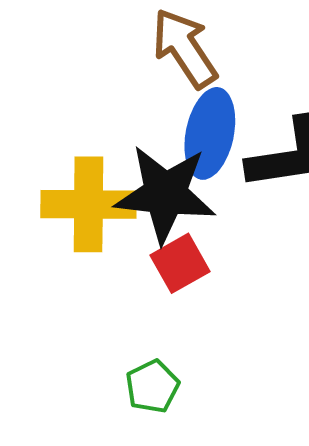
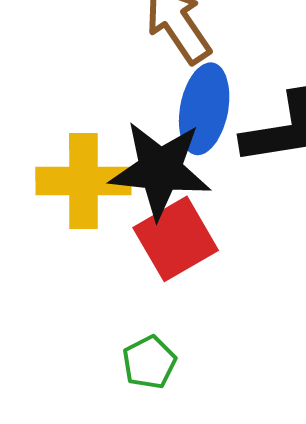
red square: (180, 263) -> (176, 239), size x1.4

